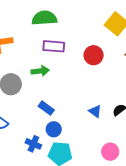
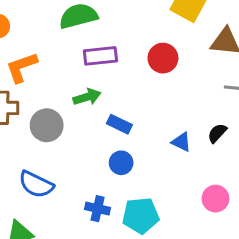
blue rectangle: (46, 108) -> (119, 124), moved
blue circle: (54, 129) -> (121, 163), moved

